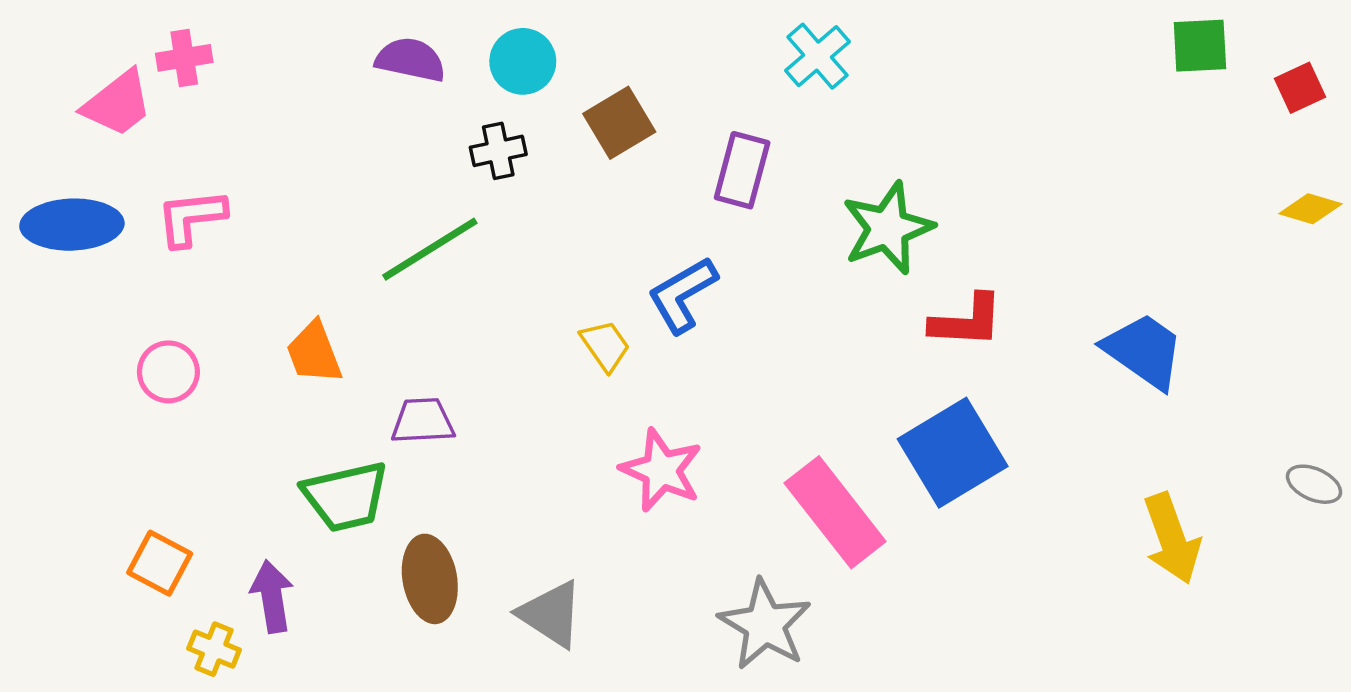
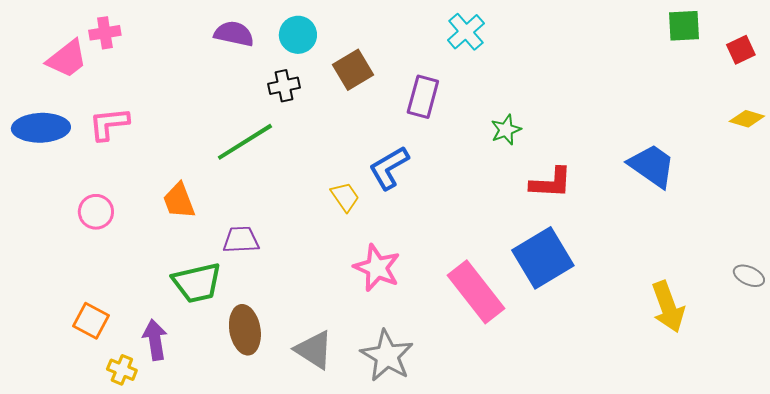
green star: (888, 228) -> (506, 130), size x0.6
blue trapezoid: (1144, 351) -> (652, 166), moved
gray star: (765, 625) -> (387, 356), moved

